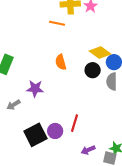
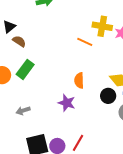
purple star: (35, 89) -> (67, 103), moved

